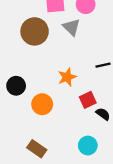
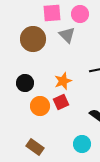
black circle: (16, 86) -> (25, 83), moved
red square: (88, 100) -> (61, 102), moved

